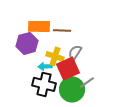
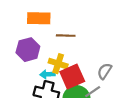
orange rectangle: (39, 26) -> (39, 18), moved
gray semicircle: (75, 52) -> (105, 71), moved

